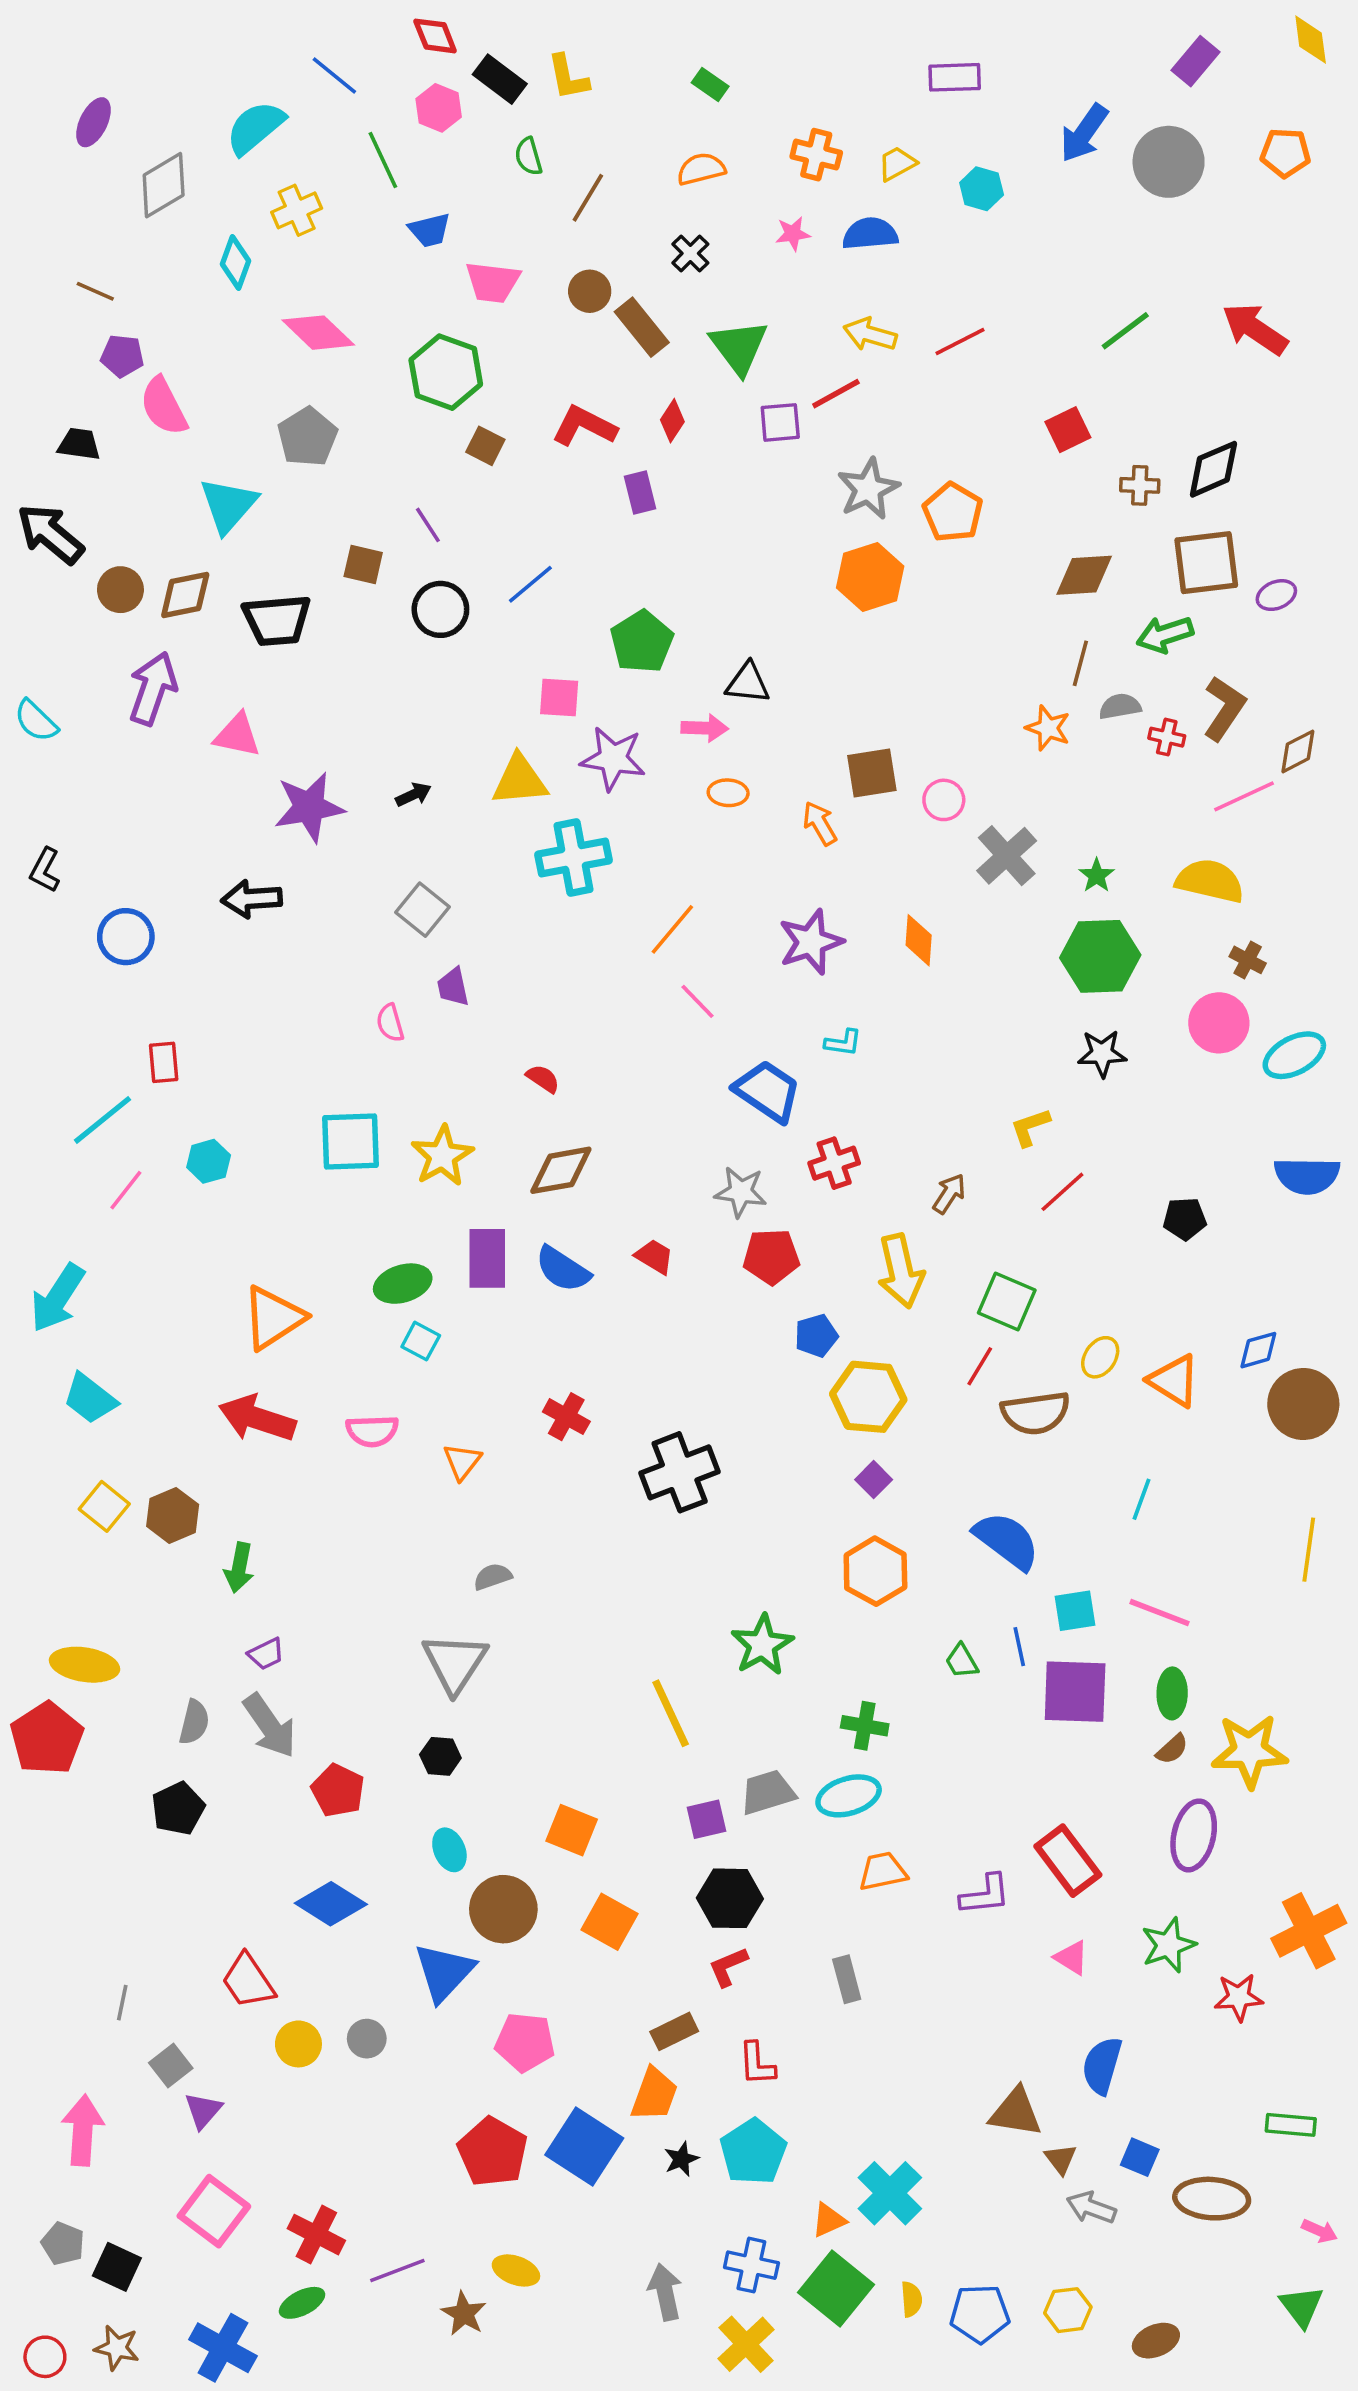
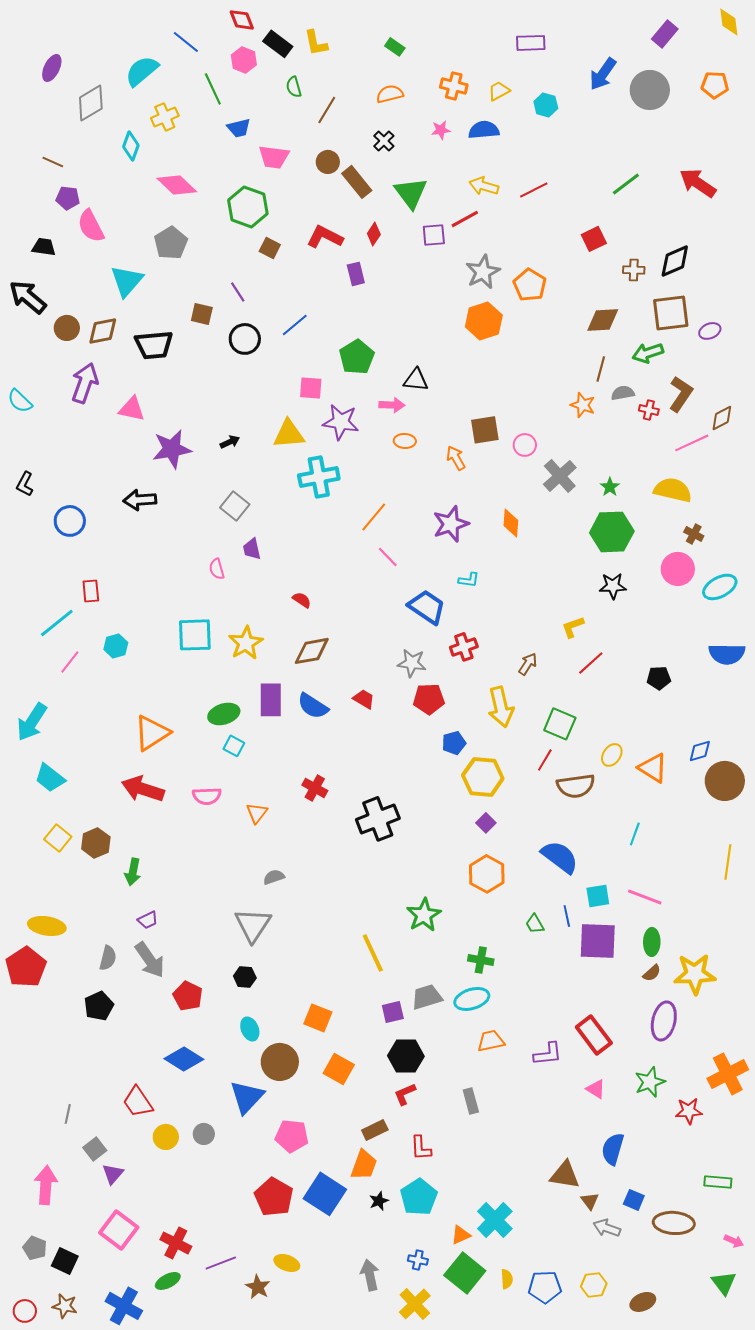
blue cross: (751, 2265) -> (418, 1260), size x0.7

